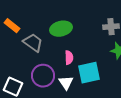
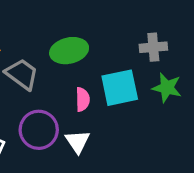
cyan square: (89, 73) -> (120, 88), moved

